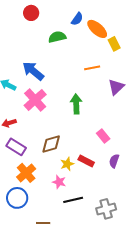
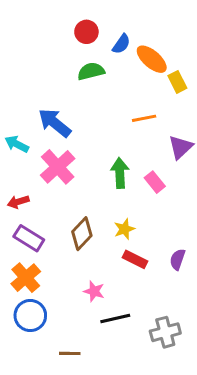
red circle: (31, 13) -> (86, 32), moved
pink rectangle: (103, 136) -> (155, 182), moved
brown diamond: (51, 144) -> (82, 234), turned -30
yellow star: (67, 164) -> (124, 229), moved
orange cross: (26, 173) -> (26, 278), moved

